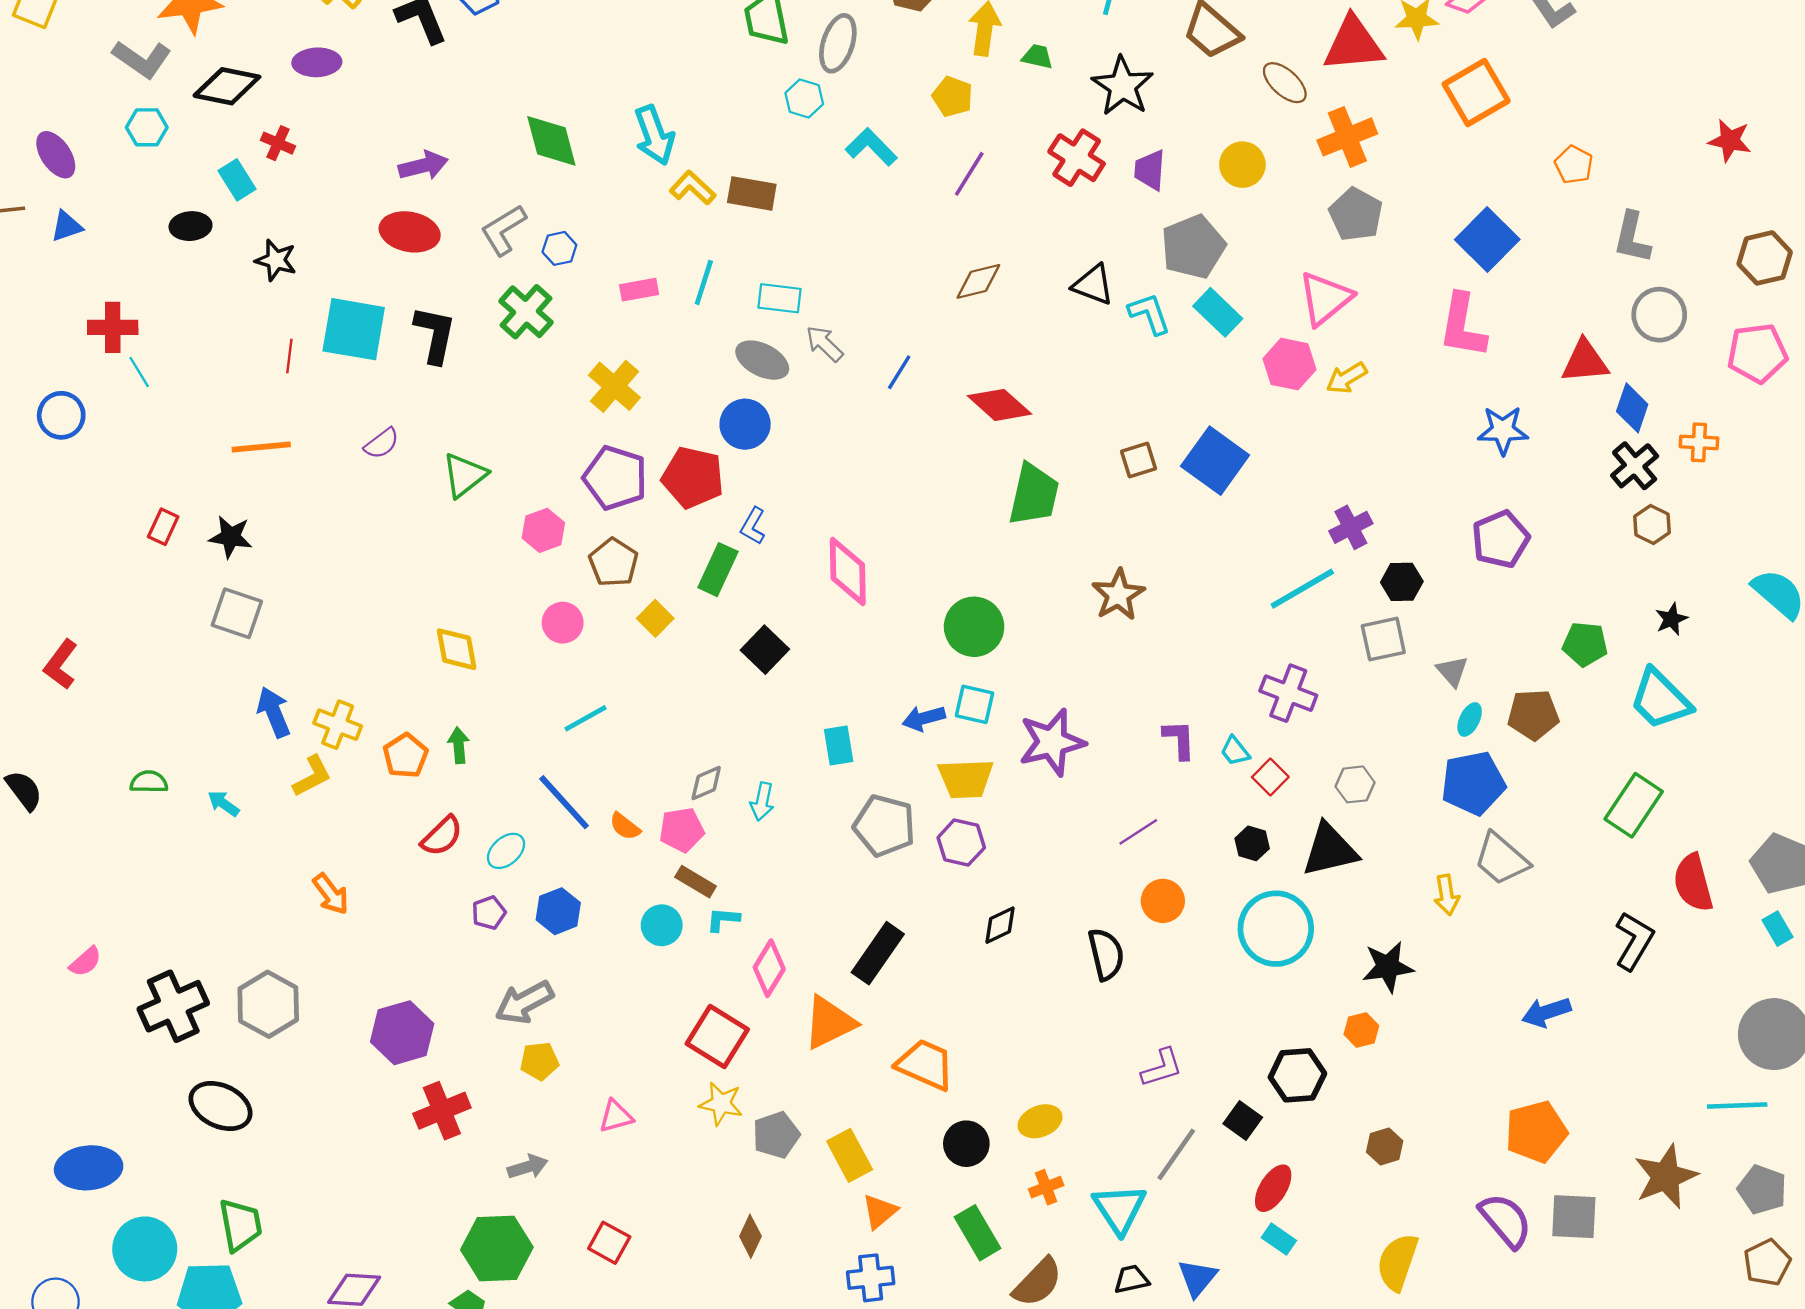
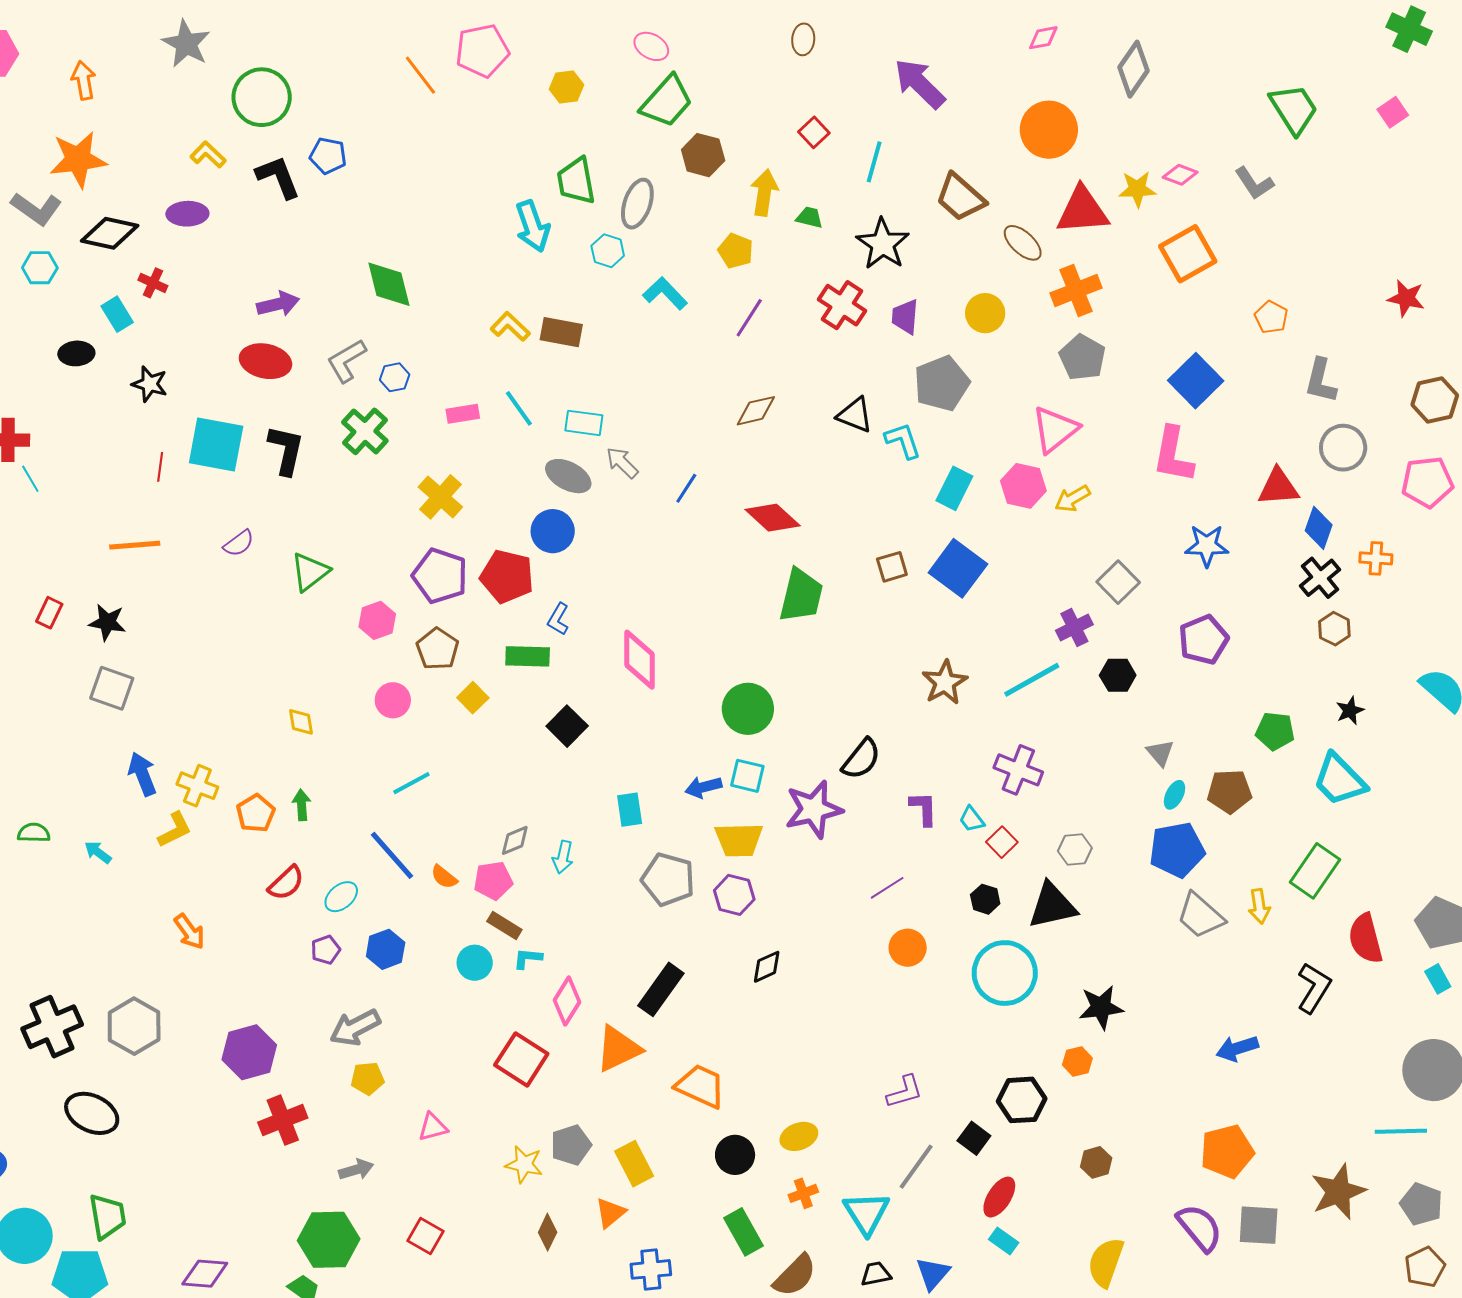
cyan arrow: (654, 135) -> (533, 226), moved
cyan line: (704, 283) -> (519, 408), turned -54
cyan rectangle: (1218, 312) -> (954, 488), moved, turned 72
green rectangle: (718, 570) -> (528, 656), turned 66
brown star: (1118, 595) -> (945, 682), moved
gray square: (1383, 639) -> (1118, 582), moved, turned -33
yellow diamond: (457, 649) -> (301, 722), size x0.7
yellow arrow: (1447, 895) -> (1259, 906), moved
black semicircle: (1106, 954) -> (861, 759), moved, turned 51
yellow star: (721, 1104) -> (524, 1164), moved
orange triangle: (880, 1212) -> (610, 1213), moved

